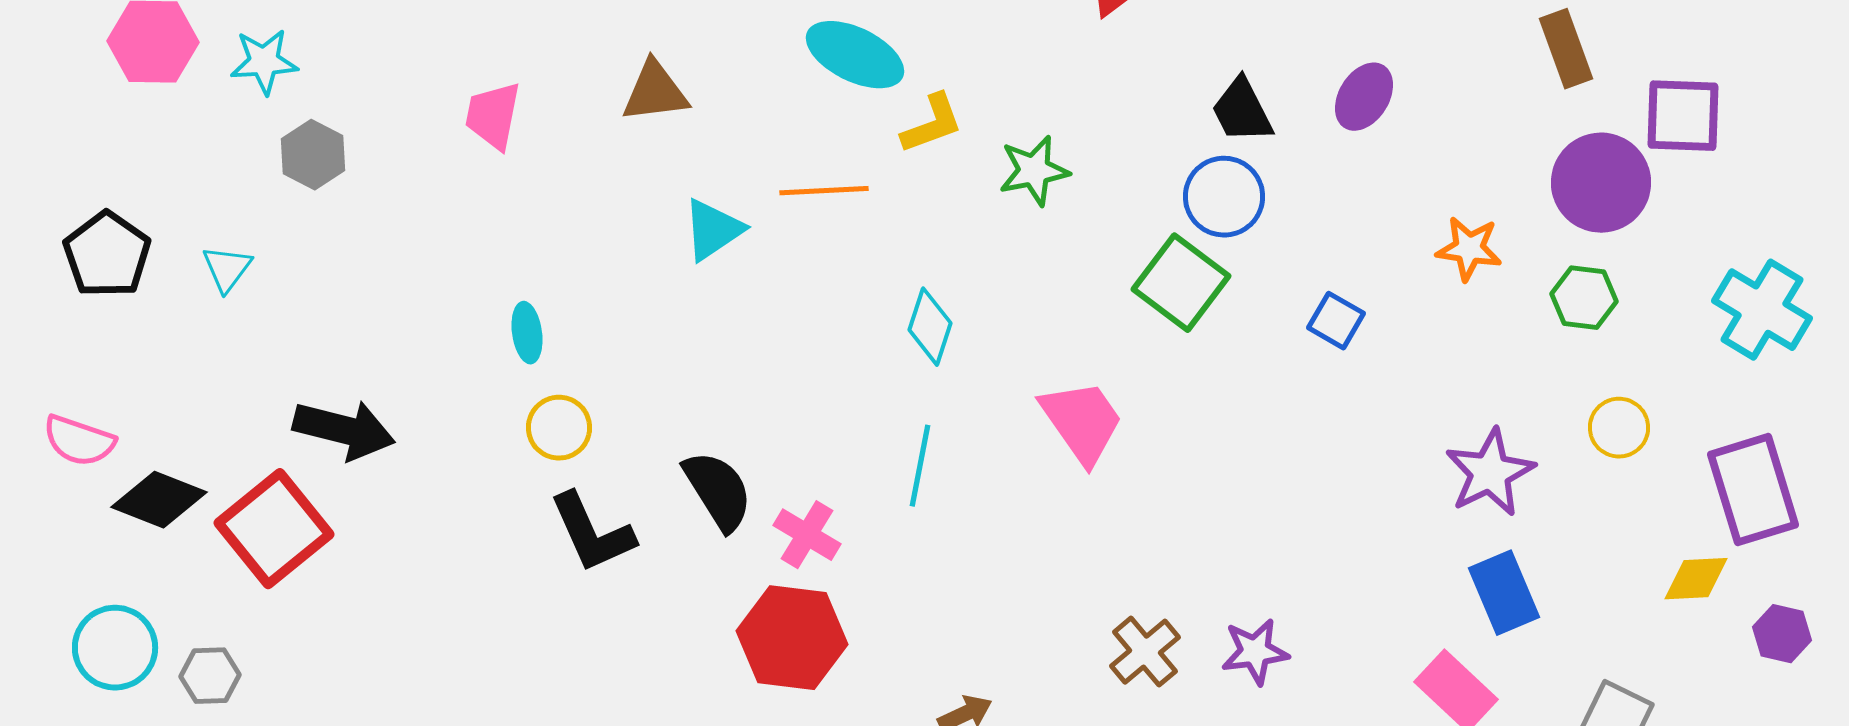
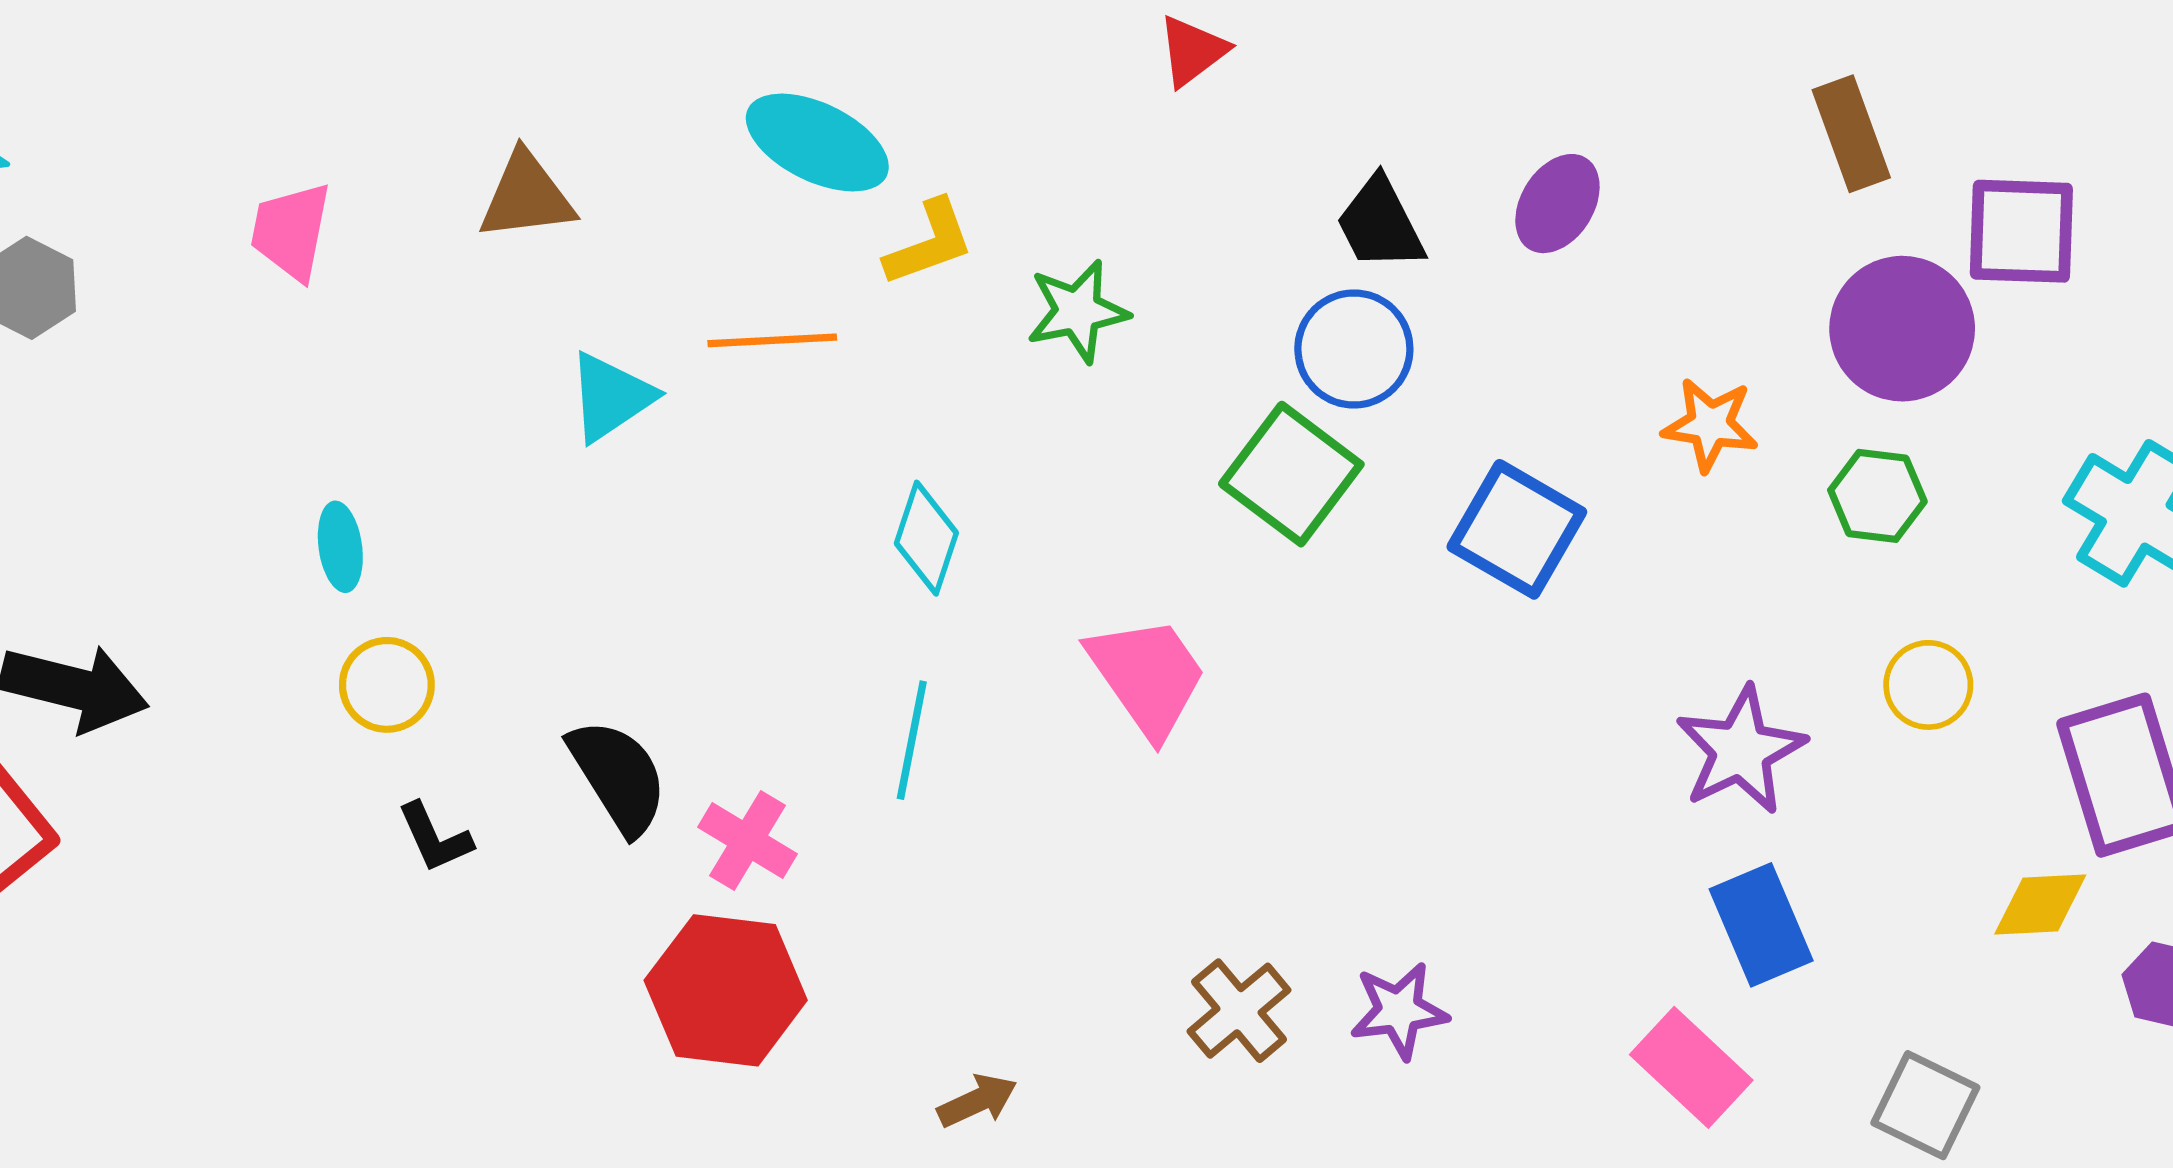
blue square: (1336, 321) -> (1517, 529), size x1.6
black L-shape: (592, 533) -> (435, 838), size x0.6

